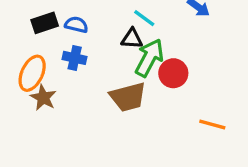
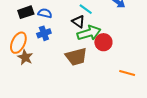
black triangle: (132, 39) -> (78, 21), turned 32
blue cross: (75, 58) -> (44, 33), turned -32
green arrow: (149, 58) -> (89, 33), turned 45

